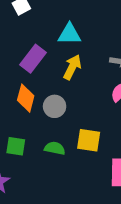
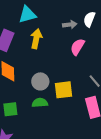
gray circle: (55, 106) -> (40, 81), moved

